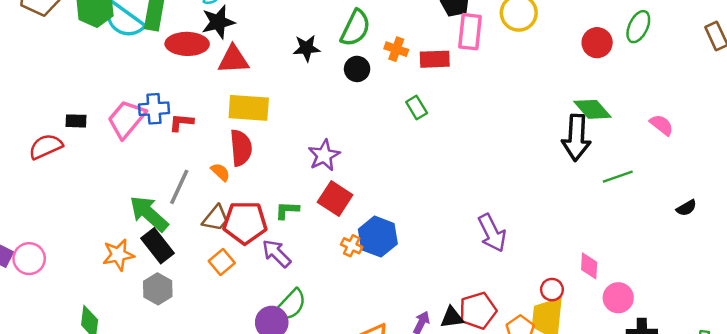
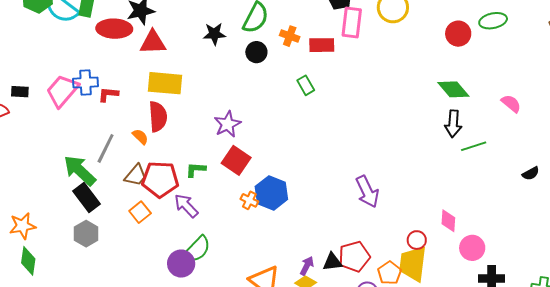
green ellipse: (638, 27) -> (493, 21), turned 52
black arrow: (576, 138) -> (453, 124), moved, size x0.7
orange star: (118, 255) -> (23, 226), moved

